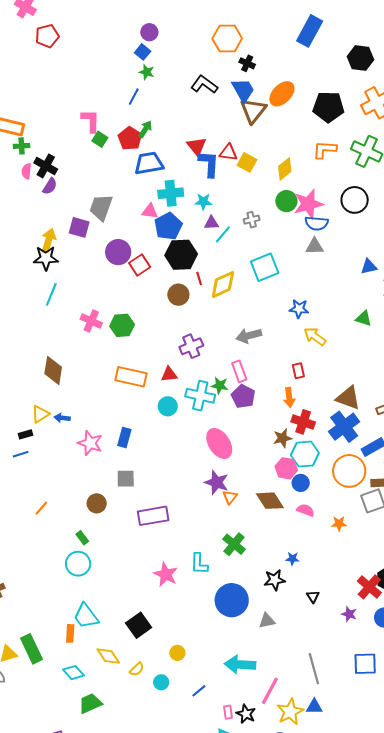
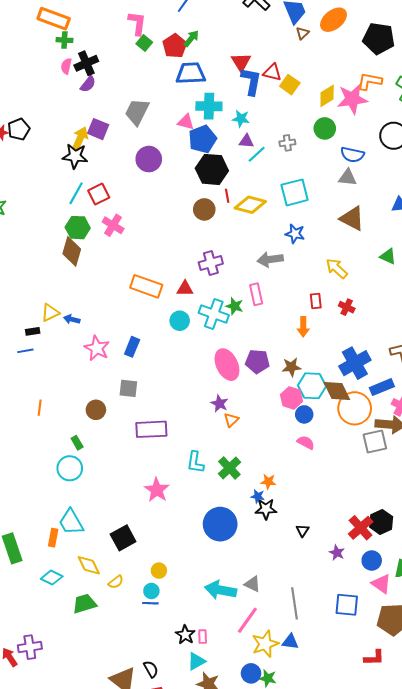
brown triangle: (253, 111) -> (302, 33), size x0.5
black cross: (46, 166) -> (86, 63), turned 30
pink star: (308, 204) -> (352, 99), moved
purple square: (79, 227) -> (98, 129), moved
red square: (140, 265) -> (99, 194), moved
yellow diamond: (223, 285) -> (250, 205), turned 32
blue star: (299, 309) -> (295, 234), moved
green hexagon: (122, 325) -> (78, 228), moved
brown diamond: (53, 370) -> (72, 251), moved
purple pentagon: (243, 396) -> (257, 361), moved, turned -30
brown triangle: (348, 398) -> (352, 218), moved
red cross: (303, 422) -> (347, 307), moved, size x0.7
purple star: (217, 482) -> (219, 403), size x0.7
brown diamond: (270, 501) -> (337, 391), moved
orange line: (41, 508) -> (40, 408), turned -42
orange star: (339, 524) -> (268, 482), moved
blue star: (292, 559) -> (258, 496), moved
cyan L-shape: (199, 564) -> (195, 462), moved
gray triangle: (267, 621) -> (252, 584), moved, turned 30
cyan diamond: (74, 673) -> (52, 578), turned -30
cyan circle: (161, 682) -> (151, 591), moved
blue line: (199, 691) -> (150, 603), moved, turned 35
green trapezoid: (90, 703) -> (84, 604), moved
black star: (246, 714) -> (185, 635), moved

